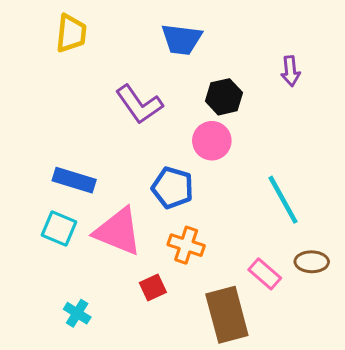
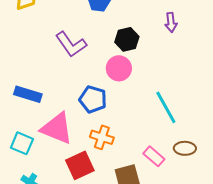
cyan square: (59, 228) -> (22, 143), moved
red square: (153, 287) -> (80, 165), size x1.6

